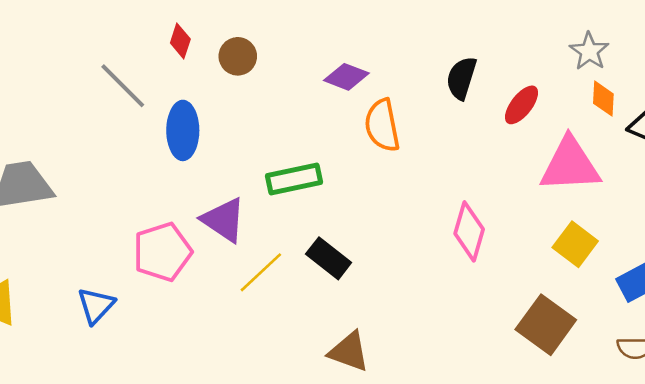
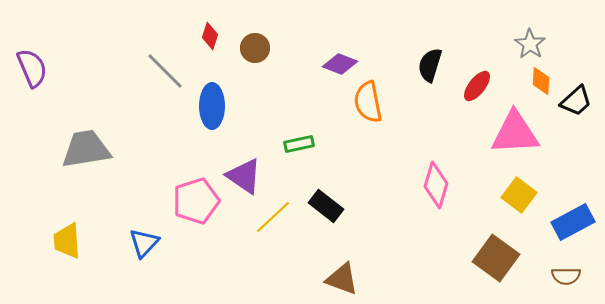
green rectangle: (294, 179) -> (299, 144), size x0.7

